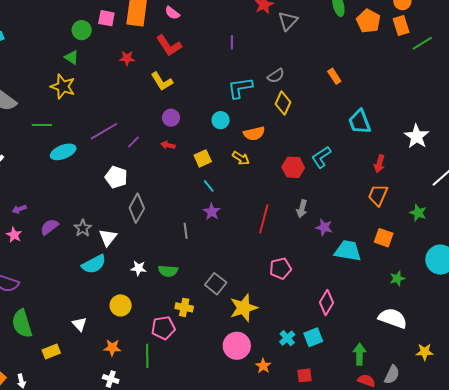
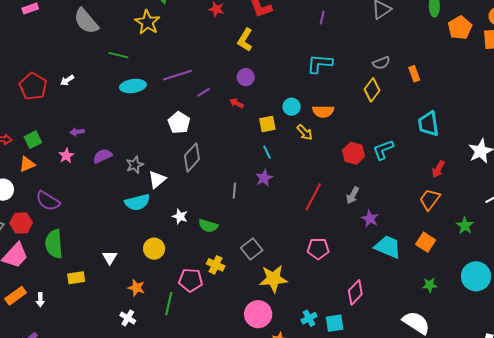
gray semicircle: (276, 76) -> (381, 63), moved
yellow L-shape: (162, 81) -> (245, 40), turned 50
yellow diamond: (283, 103) -> (372, 90), moved
cyan circle: (221, 120) -> (292, 107), moved

